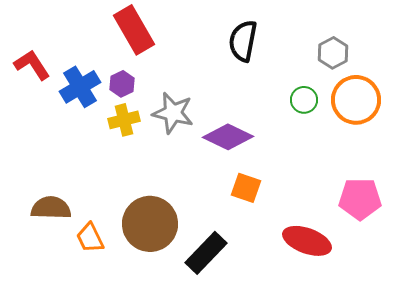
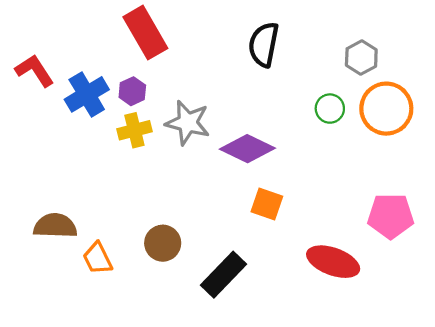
brown circle: (150, 224) -> (163, 243), size x0.6

